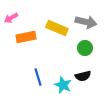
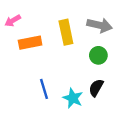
yellow rectangle: (57, 28) -> (66, 32), turned 55
black semicircle: (83, 76) -> (96, 88), turned 133

